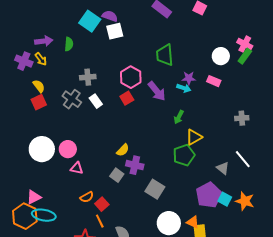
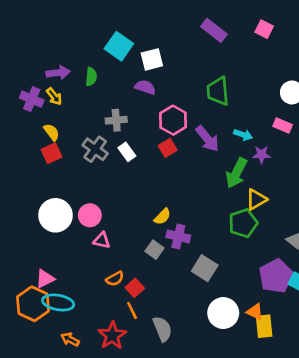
purple semicircle: (110, 16) -> (145, 87), moved
purple star: (189, 78) -> (262, 155), moved
green arrow: (179, 117) -> (236, 173), size x1.6

